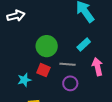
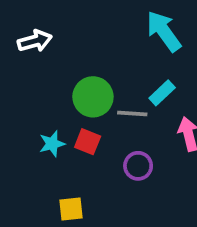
gray line: (67, 64) -> (132, 114), moved
cyan star: (24, 80) -> (52, 144), moved

